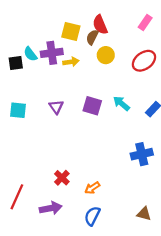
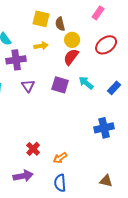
pink rectangle: (145, 22) -> (98, 13), moved
red semicircle: (100, 25) -> (71, 57), moved, turned 60
brown semicircle: (92, 37) -> (60, 24), turned -40
purple cross: (52, 53) -> (16, 60), moved
blue semicircle: (92, 216) -> (60, 183), turned -30

